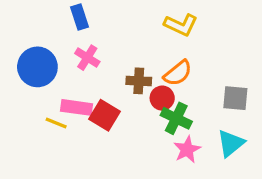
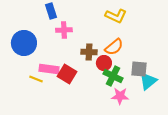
pink cross: (87, 58) -> (64, 30), moved, turned -35
gray square: (235, 98) -> (139, 69), moved
cyan triangle: (231, 143) -> (148, 81), moved
pink star: (187, 150) -> (120, 96), turned 30

